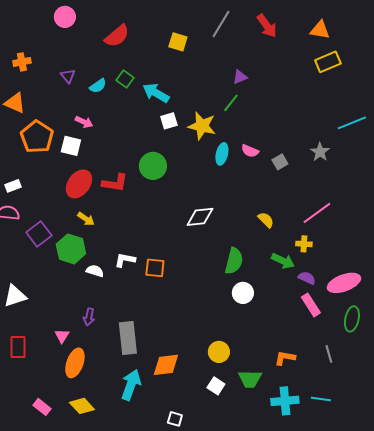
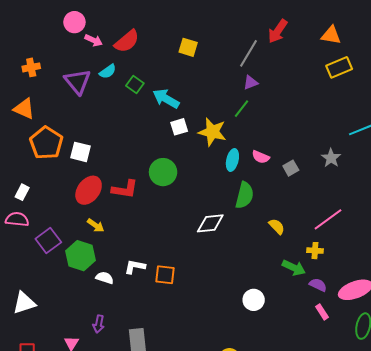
gray line: (221, 24) -> (249, 53), moved
red arrow: (267, 26) -> (278, 31), turned 70
purple triangle: (68, 76) -> (77, 82), size x1.8
cyan semicircle: (98, 86) -> (108, 71), moved
pink arrow: (84, 122) -> (94, 40), moved
white rectangle: (13, 186) -> (22, 192), turned -42
green semicircle: (234, 261) -> (245, 195), moved
pink rectangle: (311, 305) -> (322, 312), size x0.7

